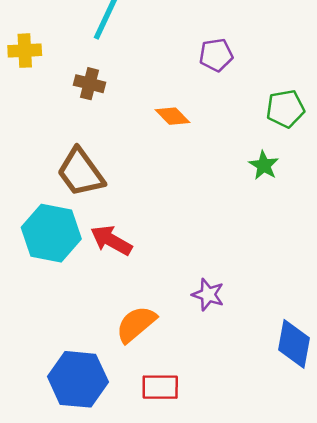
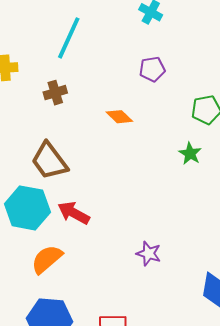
brown cross: (89, 84) -> (55, 93), turned -30
orange semicircle: (136, 324) -> (47, 259), moved

